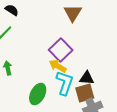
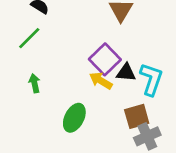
black triangle: (87, 78) -> (126, 73), moved
cyan L-shape: (65, 83) -> (151, 79), moved

